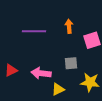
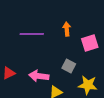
gray square: (71, 63) -> (69, 66), turned 32

